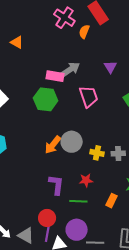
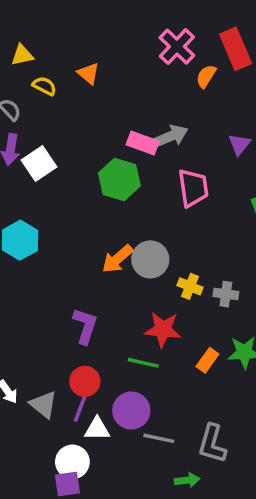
red star: (86, 180) -> (163, 330), size x1.5
purple L-shape: (56, 185) -> (85, 326), moved
orange rectangle: (111, 201) -> (207, 360), moved

